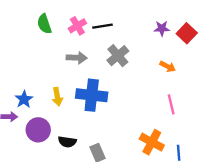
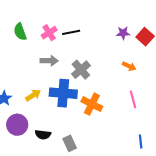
gray cross: (118, 56) -> (81, 70), moved
yellow arrow: (57, 97) -> (33, 95), turned -112
orange cross: (152, 142) -> (92, 104), moved

